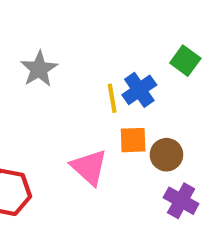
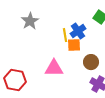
orange square: (133, 140) -> (74, 45), moved
pink triangle: (89, 167) -> (54, 68), turned -42

